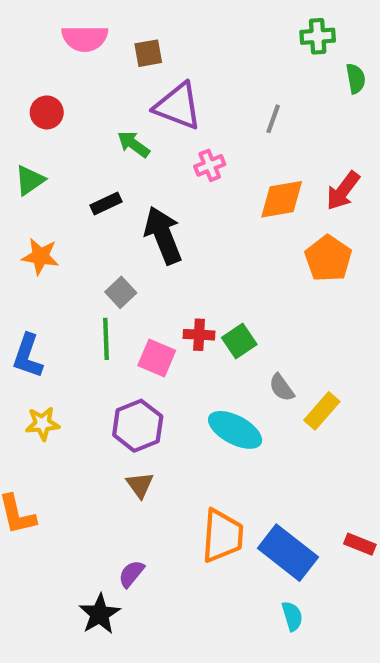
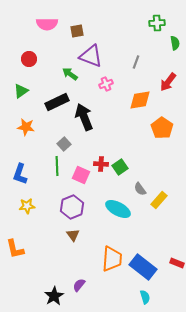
red arrow: (343, 191) -> (168, 82), moved
black rectangle: (106, 203) -> (57, 102), size x1.6
purple semicircle: (131, 574) -> (79, 285), moved

